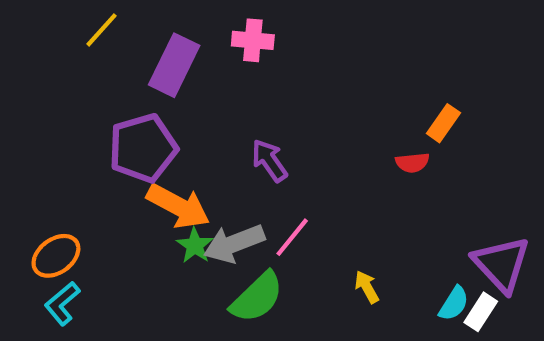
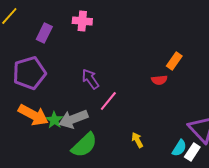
purple rectangle: (174, 65) -> (44, 33), size x0.7
orange arrow: (178, 206) -> (33, 115), moved
pink line: (292, 237) -> (108, 101), moved

